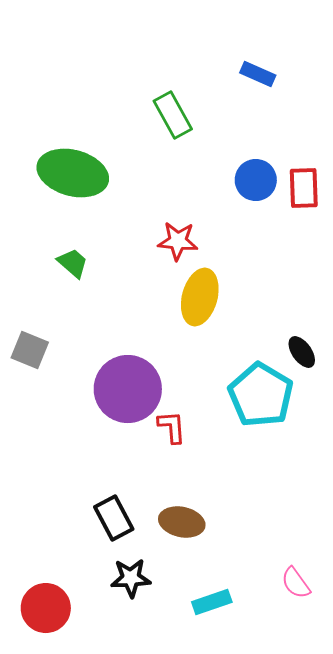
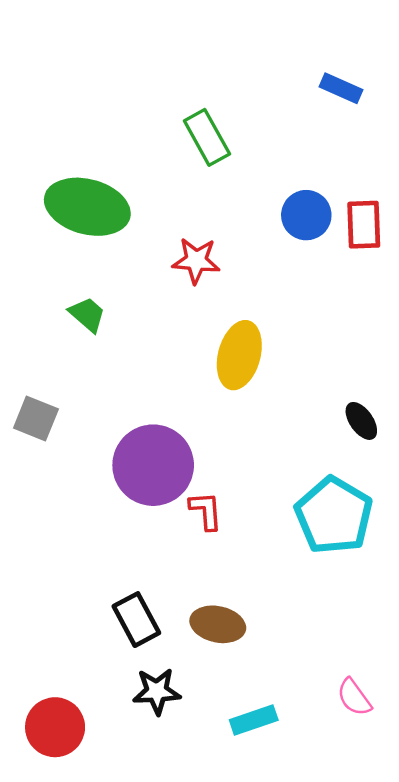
blue rectangle: (258, 74) -> (341, 88), moved
red star: (178, 241) -> (196, 261), moved
cyan pentagon: (261, 395) -> (334, 515), moved

